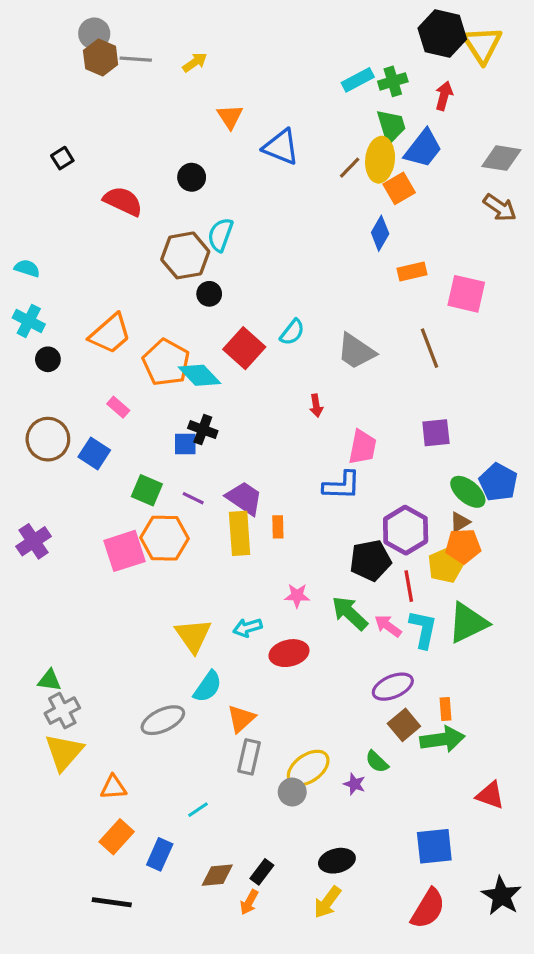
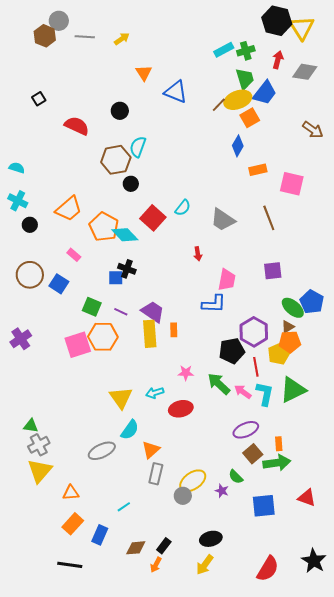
brown hexagon: (101, 57) -> (45, 36), moved
gray diamond: (501, 158) -> (305, 72), moved
yellow ellipse: (380, 160) -> (238, 100), turned 64
blue square: (434, 846) -> (264, 506), moved

